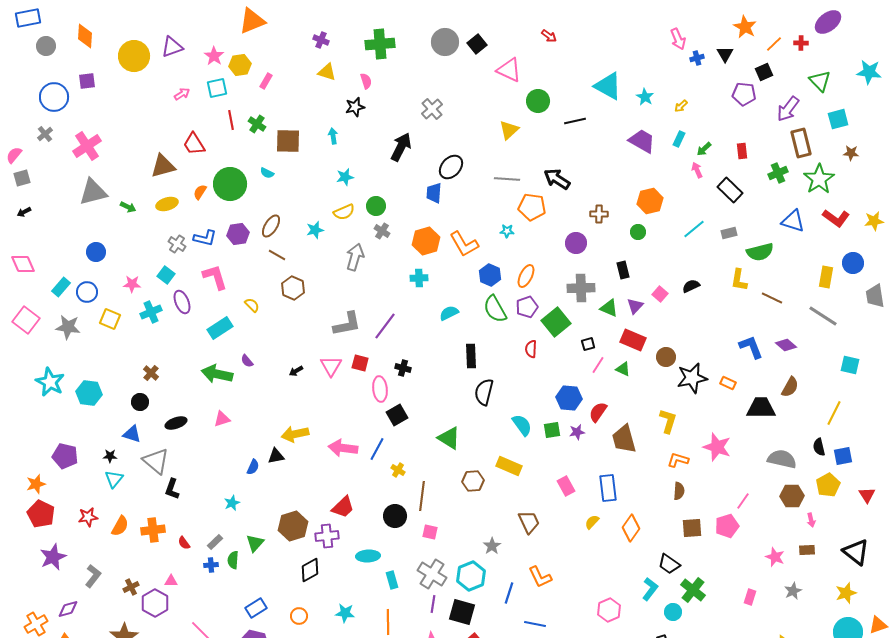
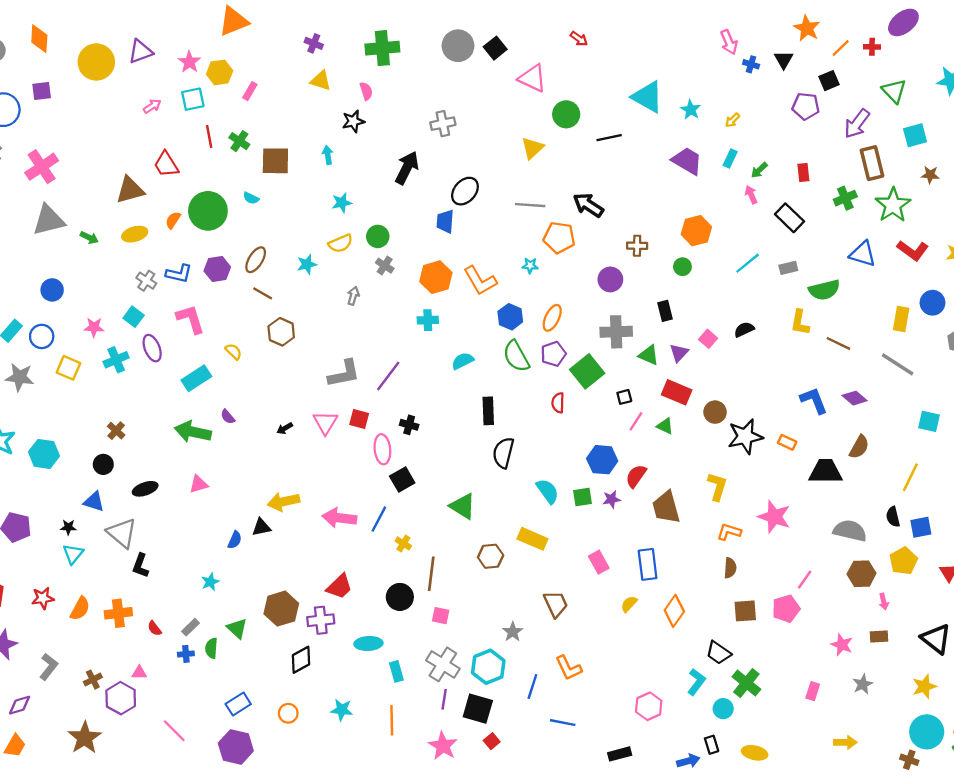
blue cross: (697, 58) -> (751, 64), turned 32
gray cross: (432, 109) -> (443, 124), turned 30
gray arrow: (355, 257) -> (353, 296), size x0.6
green triangle: (255, 543) -> (237, 628), turned -30

